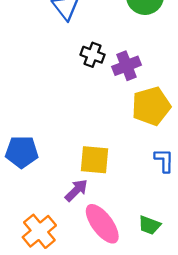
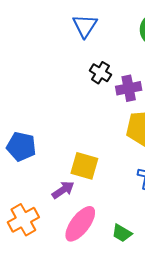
pink ellipse: (102, 224) -> (80, 224), turned 63

